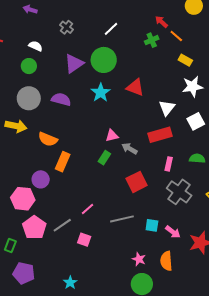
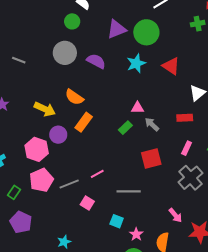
yellow arrow: (16, 126) -> (45, 109), moved
red rectangle: (160, 135) -> (185, 118), size x0.7
cyan square: (152, 225) -> (117, 221), moved

